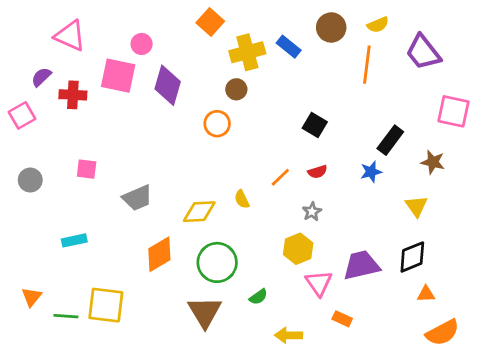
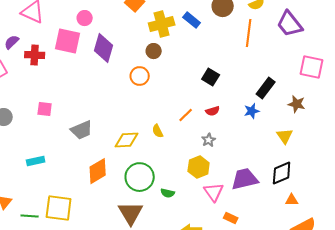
green semicircle: (258, 297) -> (168, 193), moved, turned 48

